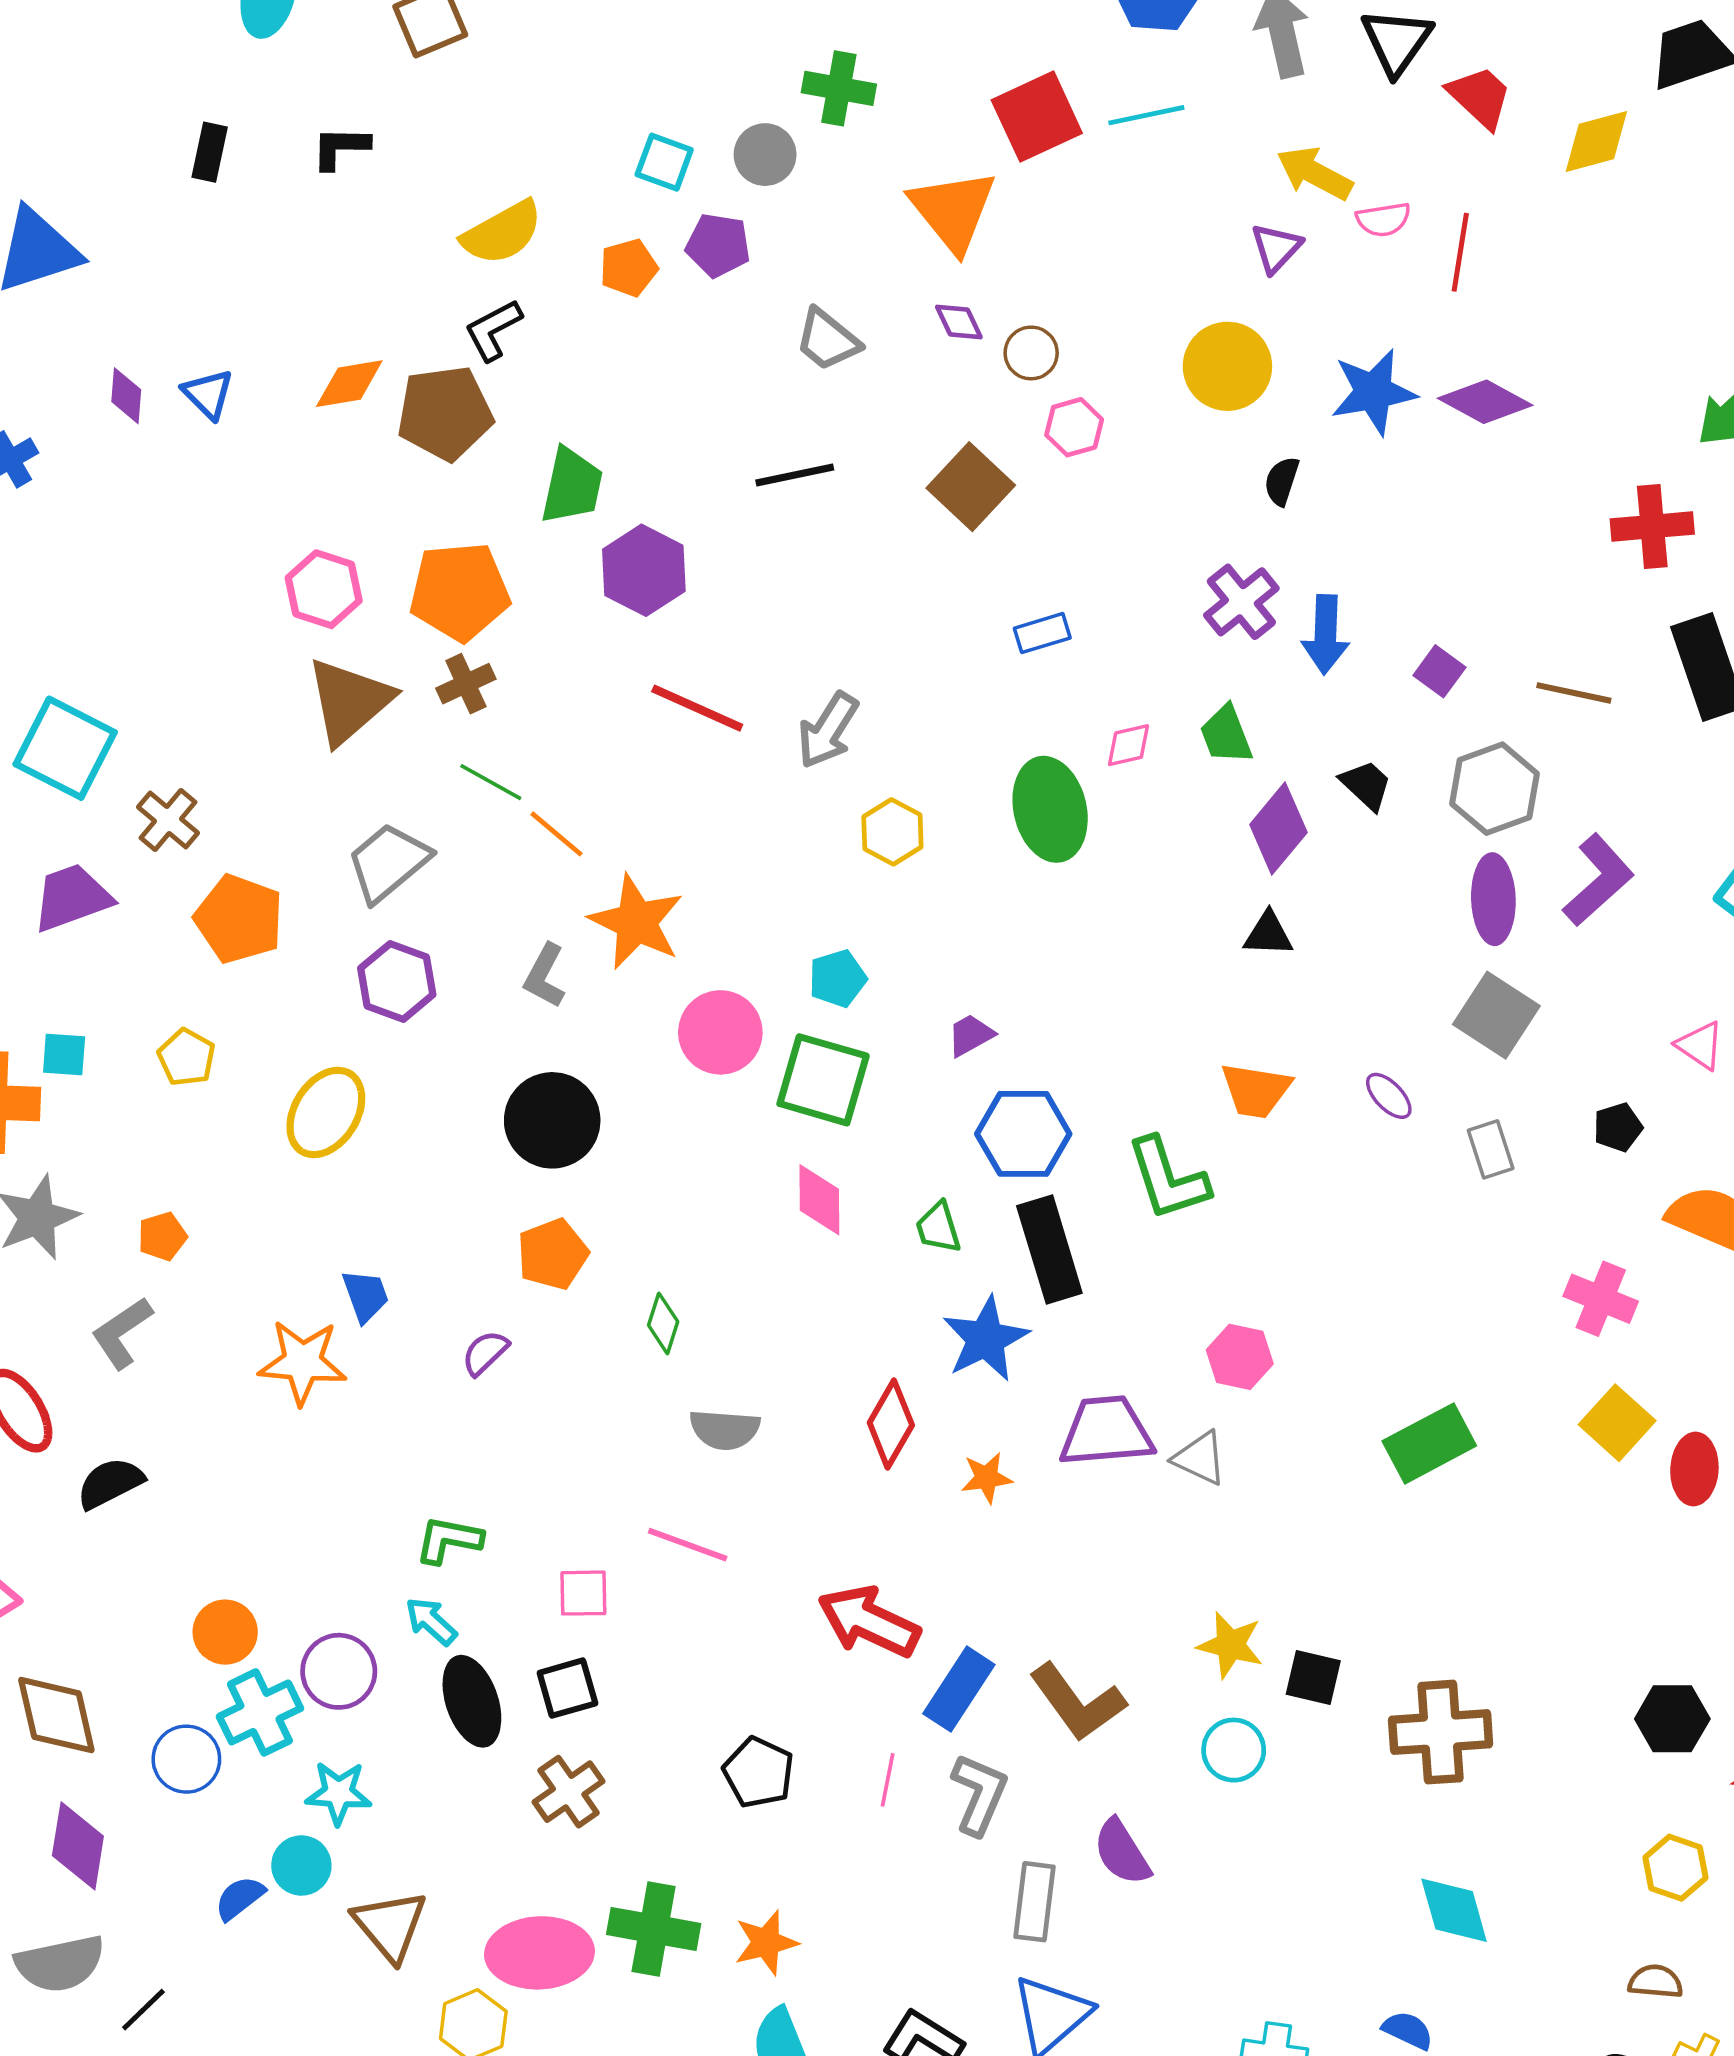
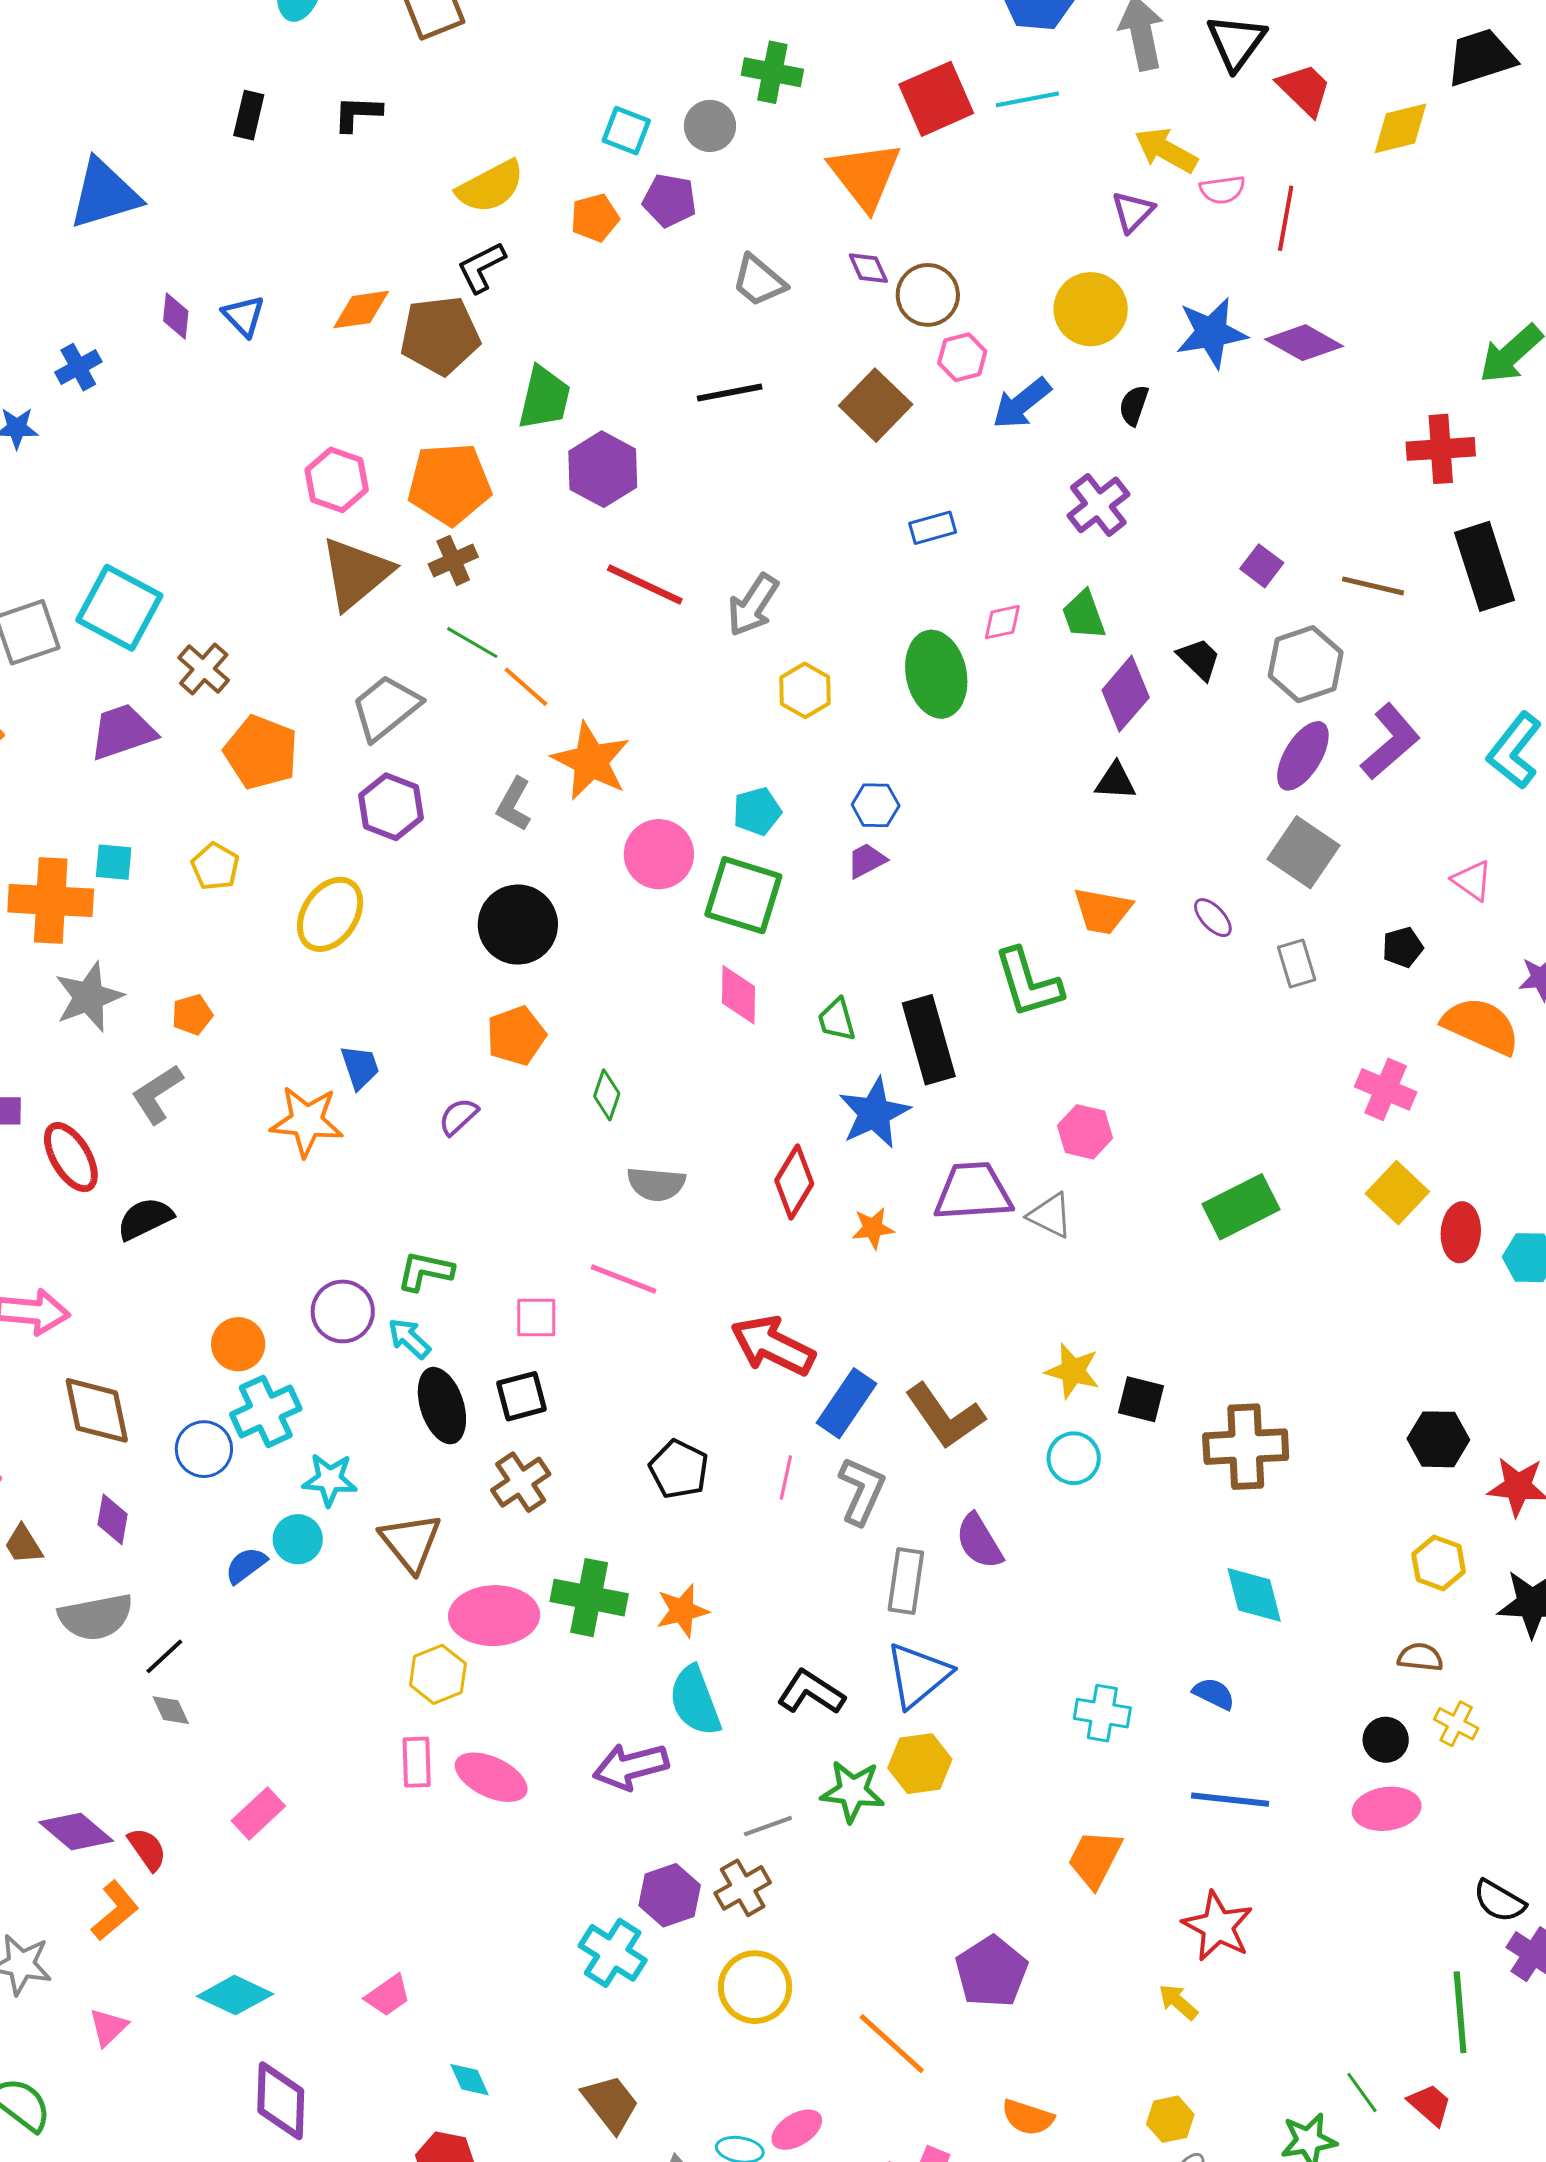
brown circle: (1031, 353) -> (928, 295), size x1.4
blue arrow: (1326, 634) -> (1022, 403), moved, turned 48
purple ellipse: (1493, 899) -> (1303, 756), turned 32
blue hexagon: (1023, 1134) -> (876, 805), moved, size x0.6
purple circle: (339, 1671) -> (343, 1311), moved
purple diamond: (78, 1846) -> (113, 1519), size x0.7
brown triangle: (390, 1926) -> (411, 1542), moved

